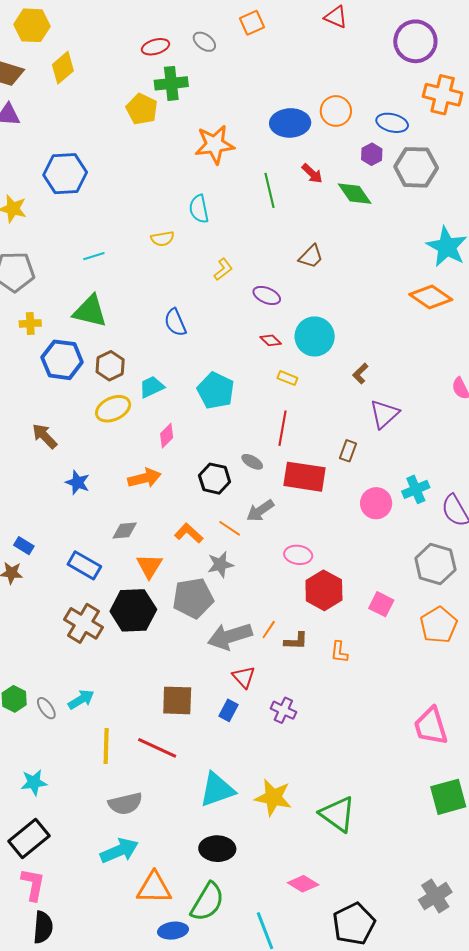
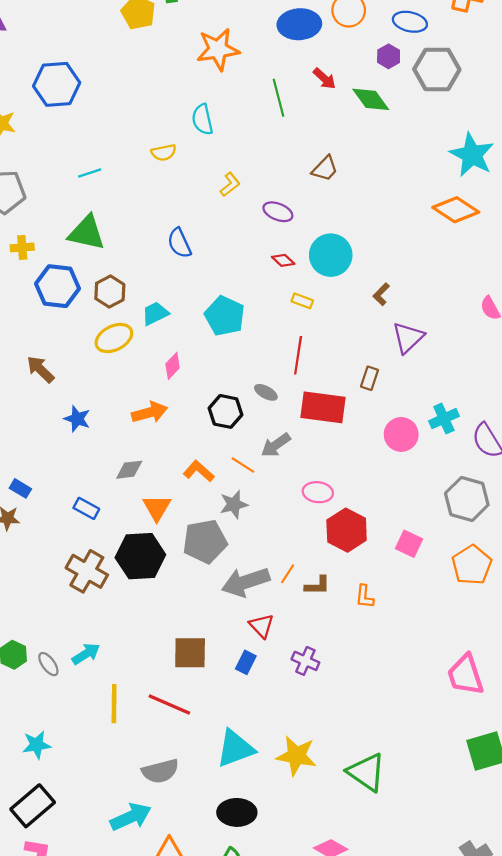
blue rectangle: (84, 565) -> (86, 508), size x0.7
gray semicircle: (125, 804) -> (160, 771), moved

